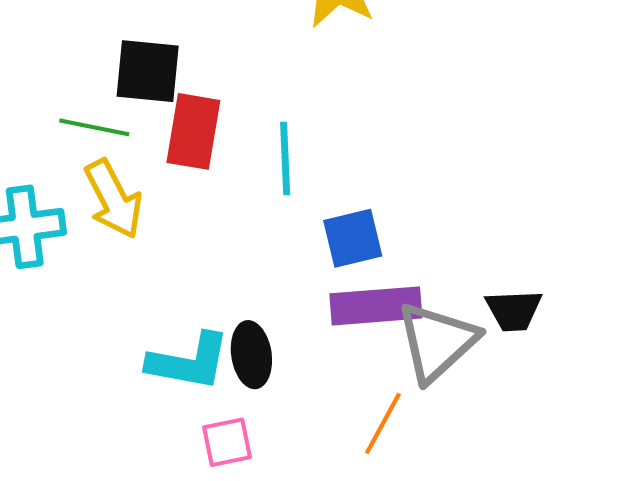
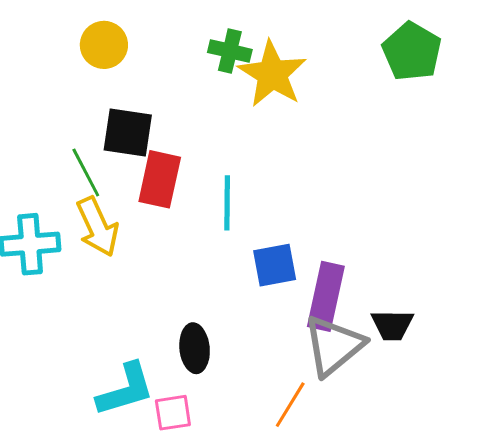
green line: (94, 127) -> (86, 172), turned 48
purple rectangle: (376, 306) -> (326, 296), moved, turned -76
cyan L-shape: (189, 362) -> (126, 390), moved, turned -30

